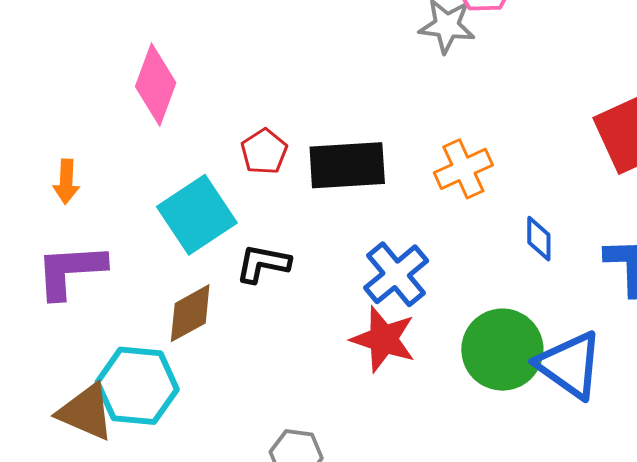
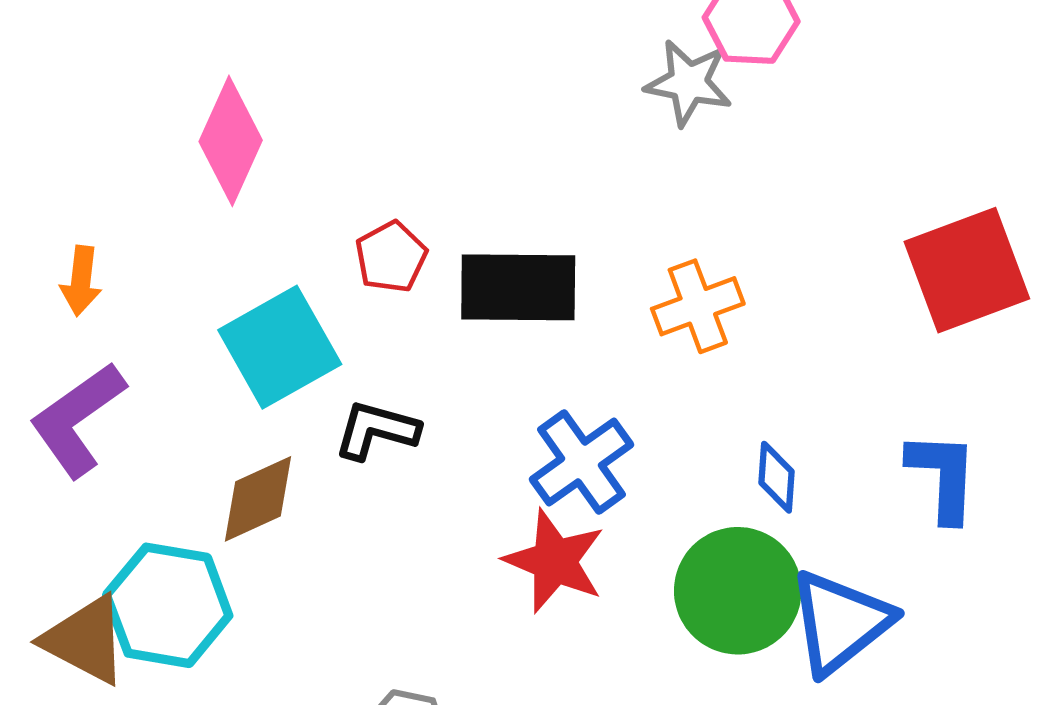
blue diamond: (539, 239) -> (777, 477), moved
purple L-shape: (70, 271) -> (77, 419), turned -36
blue triangle: (570, 365) -> (840, 622), turned 42

